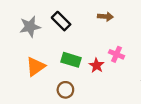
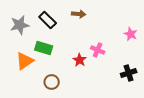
brown arrow: (105, 17) -> (79, 14), moved
green rectangle: (71, 60) -> (44, 48), moved

